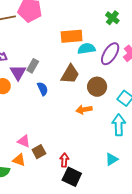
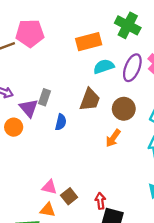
green cross: (112, 18) -> (128, 25), size x1.5
orange rectangle: (72, 36) -> (89, 42), moved
blue semicircle: (43, 89) -> (61, 122), turned 48
orange arrow: (84, 110) -> (113, 138), turned -35

